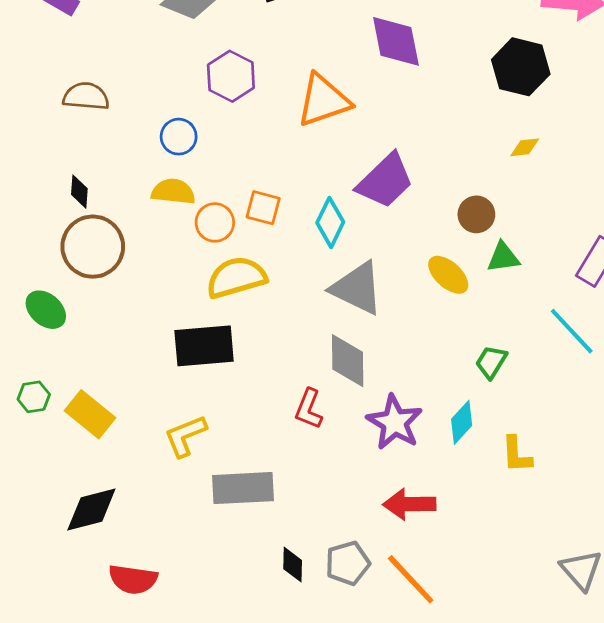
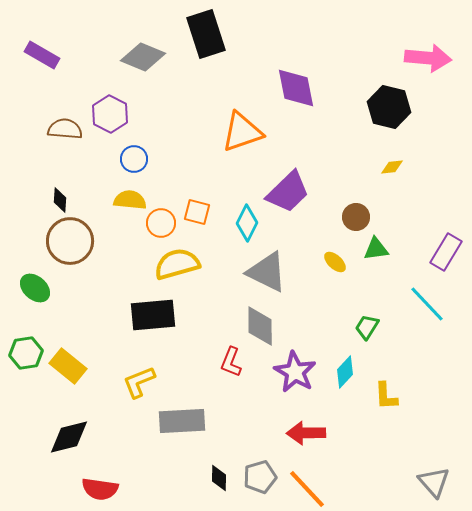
purple hexagon: (231, 76) -> (110, 114), moved
yellow ellipse: (448, 275) -> (335, 262), size x0.7
green hexagon: (34, 397) -> (26, 353), size x1.4

